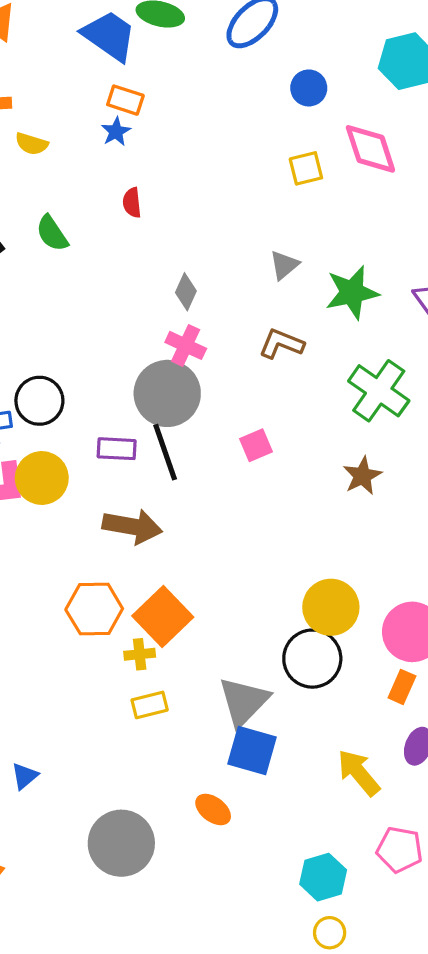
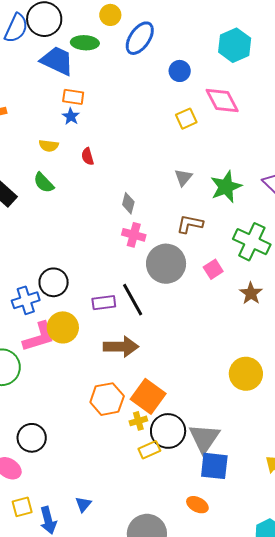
yellow semicircle: (32, 144) -> (49, 146), moved
gray circle: (167, 393) -> (166, 264), moved
pink square: (256, 445) -> (213, 269), moved
black circle: (312, 659) -> (168, 431), moved

